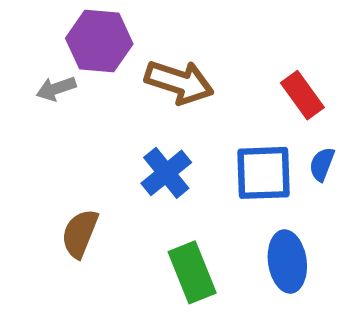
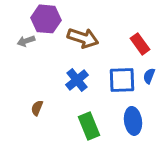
brown semicircle: (80, 233) -> (37, 108), size x0.7

